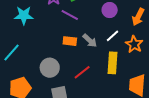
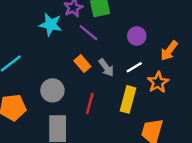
cyan star: (24, 15) -> (51, 24), moved
orange rectangle: (70, 41) -> (82, 64), turned 32
red line: (82, 72) -> (90, 103), turned -48

